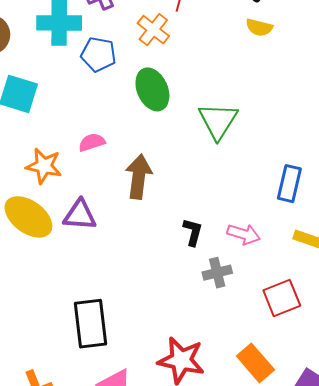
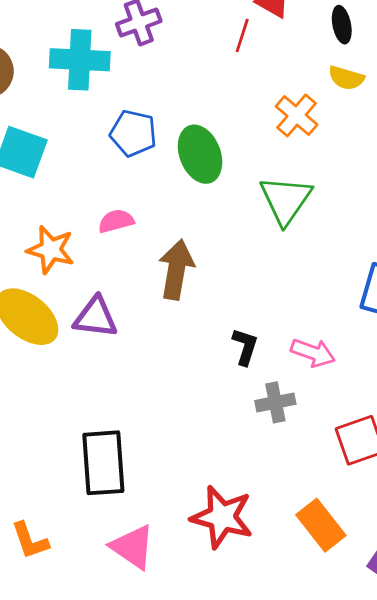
orange cross: (153, 30) -> (297, 115), moved
blue pentagon: (98, 54) -> (133, 133), moved

